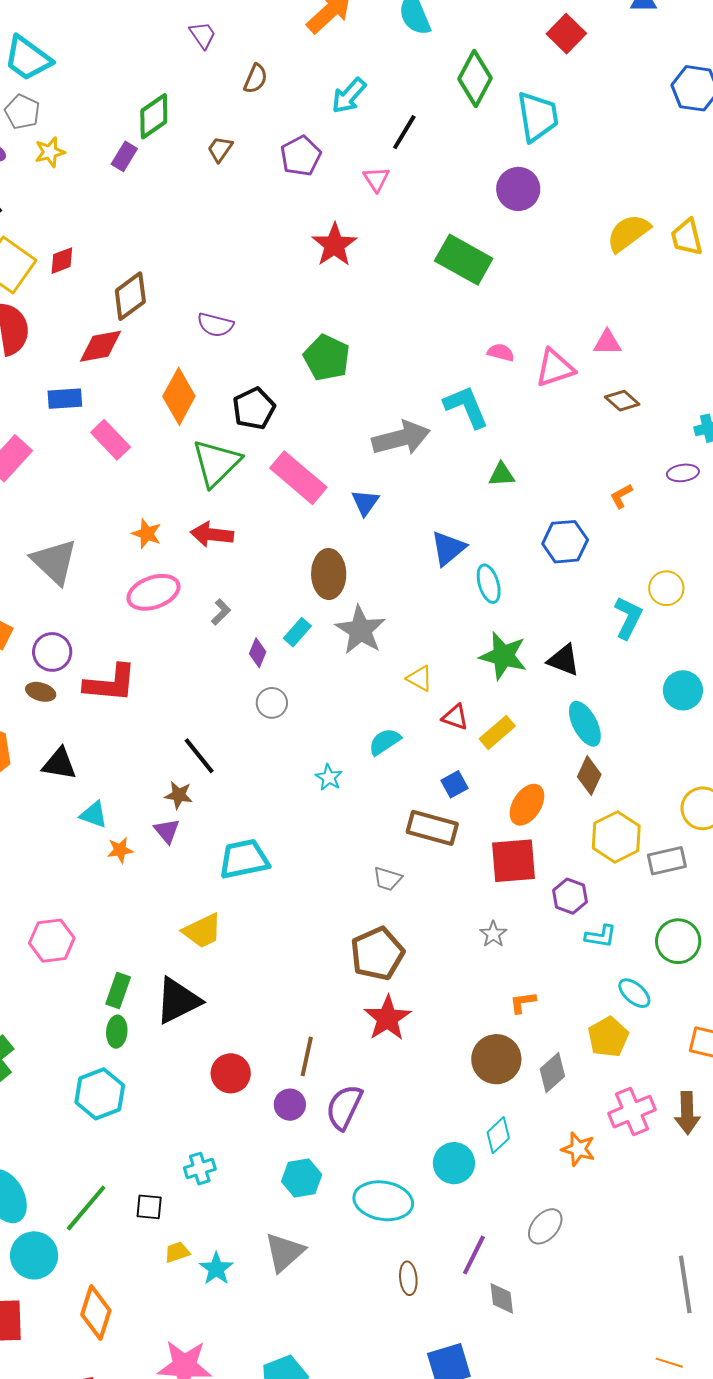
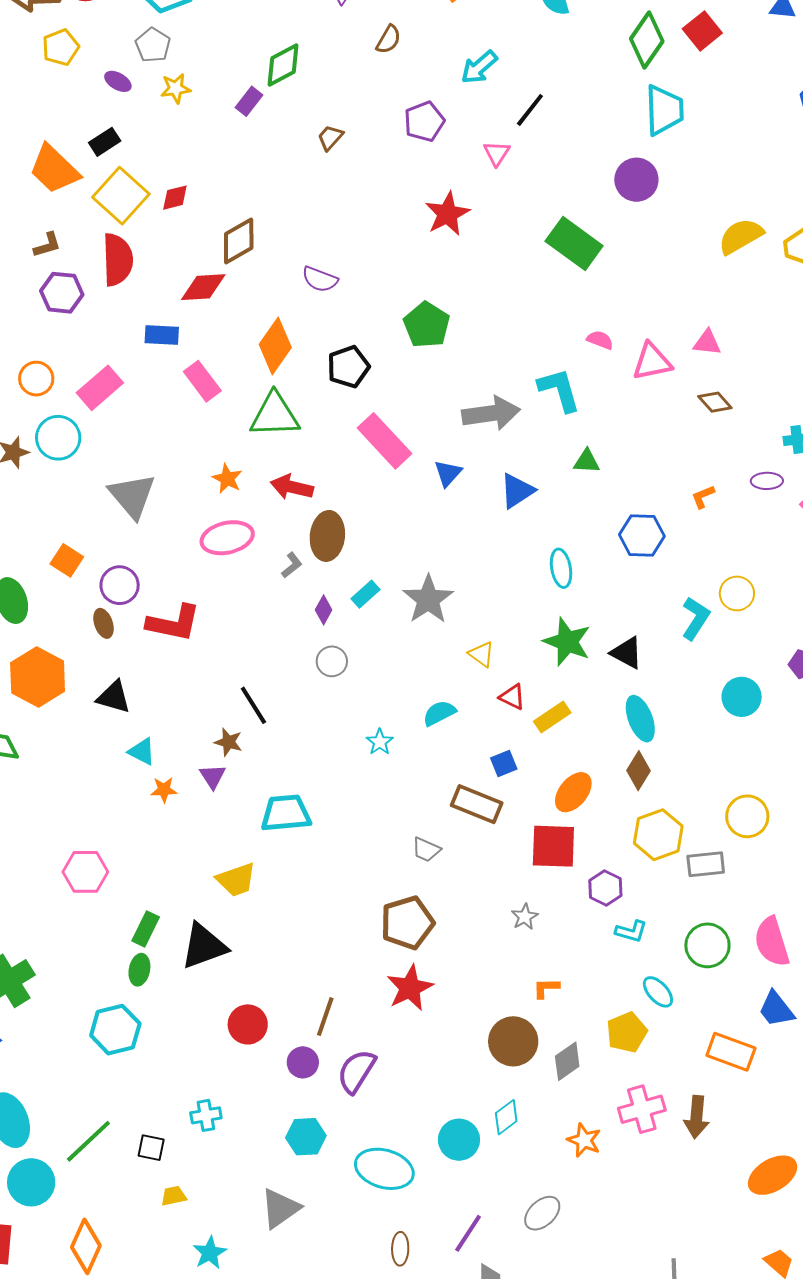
green diamond: (475, 79) -> (647, 40), moved
brown trapezoid: (220, 149) -> (330, 138), moved
green triangle: (216, 463) -> (275, 415), moved, turned 36
blue triangle: (448, 548) -> (517, 491), moved
brown ellipse: (329, 574) -> (327, 536), moved
brown ellipse: (41, 692) -> (104, 623), turned 48
cyan star: (216, 1269) -> (210, 1253), moved

